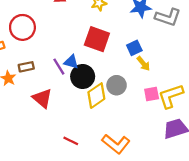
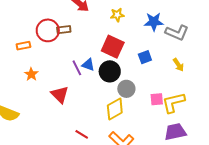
yellow arrow: (143, 64) -> (178, 65), moved
brown rectangle: (26, 67) -> (64, 30), moved
black circle: (83, 76) -> (110, 71), moved
yellow diamond: (96, 96) -> (115, 109), moved

